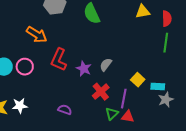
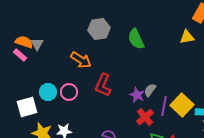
purple star: (84, 69) -> (137, 95), moved
yellow square: (138, 80) -> (182, 105), size x1.6
purple line: (124, 99) -> (164, 106), moved

